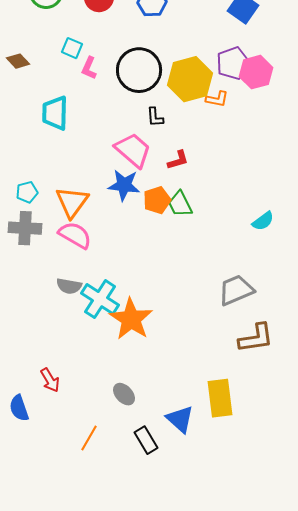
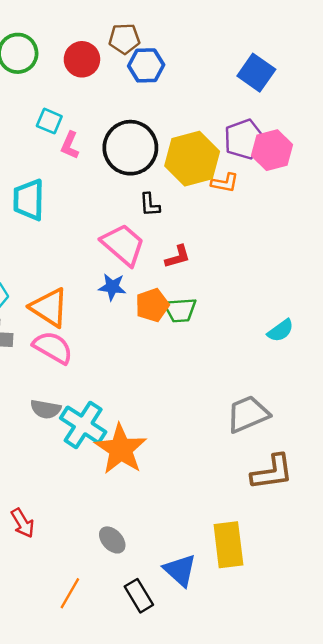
blue star: (124, 185) -> (112, 287), size x0.7
orange triangle: (72, 202) -> (49, 308), turned -33
green trapezoid: (180, 204) -> (180, 310), turned -68

